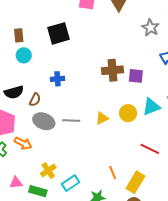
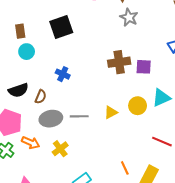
gray star: (151, 28) -> (129, 17), moved
blue cross: (57, 79) -> (63, 74), turned 32
gray ellipse: (44, 121) -> (51, 119), turned -30
yellow cross: (48, 171) -> (60, 149), moved

